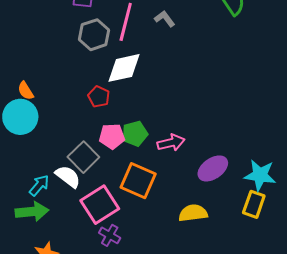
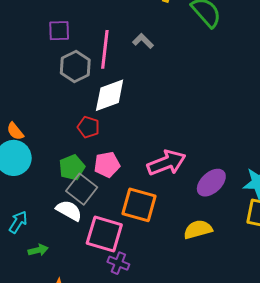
green pentagon: (135, 134) -> (72, 167), moved
pink arrow: (171, 143) -> (166, 163), size x1.4
cyan arrow: (39, 185) -> (18, 222), moved
pink square: (100, 205) -> (104, 234), turned -33
green arrow: (32, 212) -> (38, 250), size x0.6

